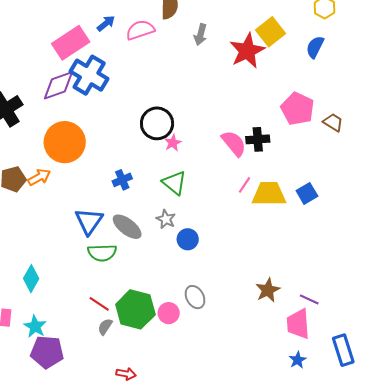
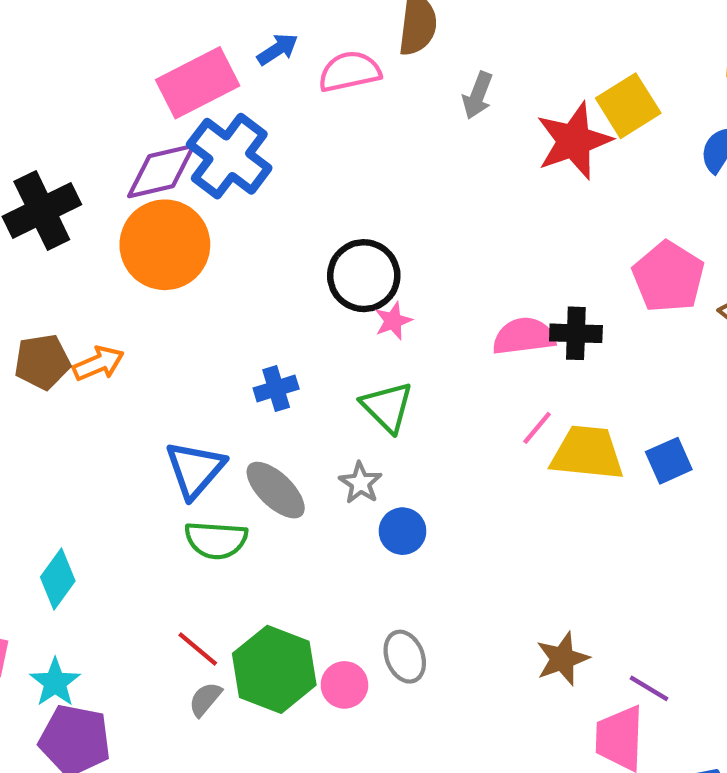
orange circle: (65, 142) -> (165, 245), moved
pink semicircle: (234, 143) -> (524, 336), turned -64

